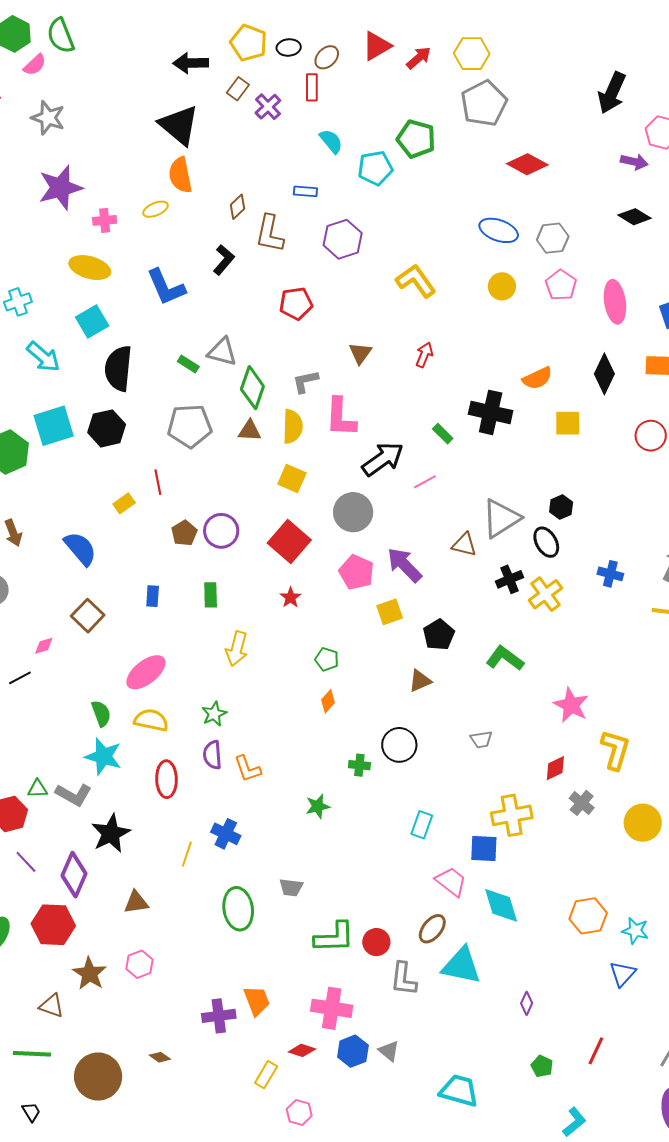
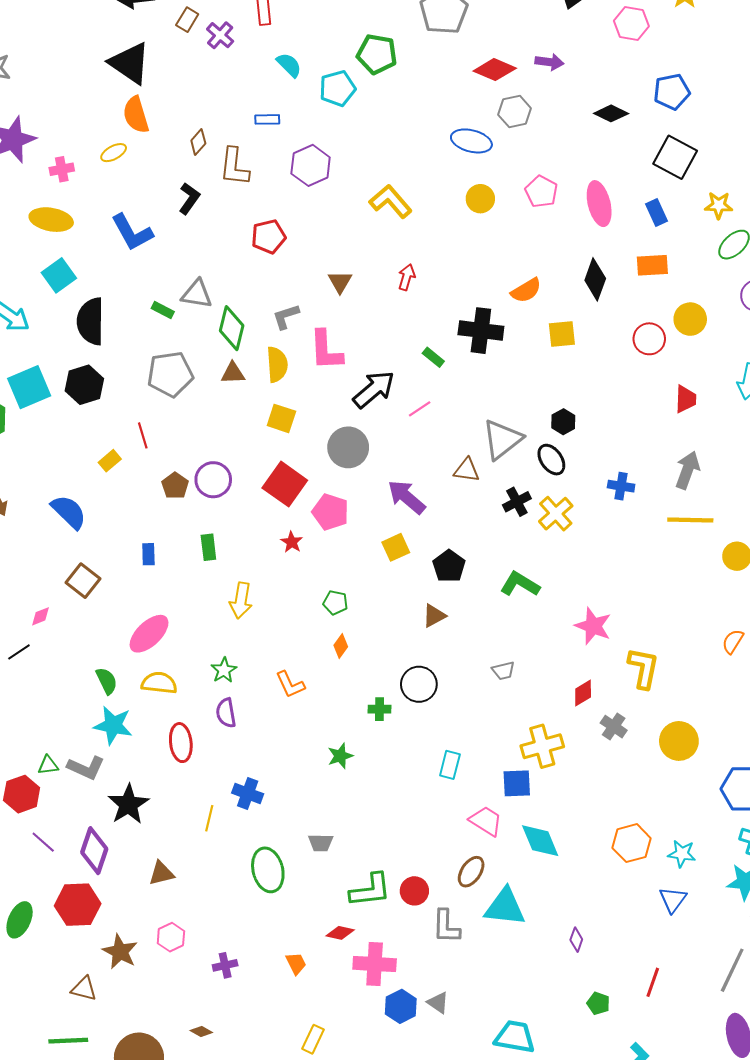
purple arrow: (634, 162) -> (549, 62), moved
gray hexagon: (553, 238) -> (515, 112), moved
pink pentagon: (356, 572) -> (331, 512), moved
orange L-shape: (247, 769) -> (290, 685), moved
orange trapezoid: (257, 1001) -> (296, 963), size x0.7
purple cross: (219, 1016) -> (225, 965), moved, size x0.7
red diamond: (302, 1050) -> (340, 933), moved

